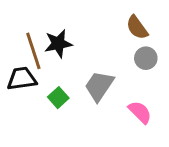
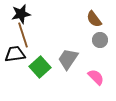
black star: (58, 44) -> (21, 14), moved
green square: (58, 98) -> (40, 67), size x1.5

